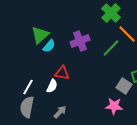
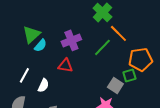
red triangle: (62, 73) -> (65, 65), moved
white line: (28, 87) -> (24, 75), moved

